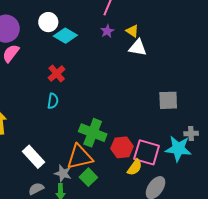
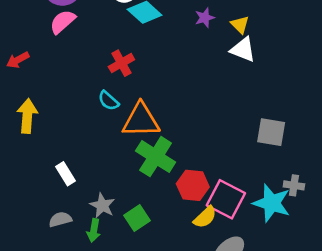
cyan semicircle: (53, 101) -> (108, 101), turned 112
white rectangle: (33, 157) -> (65, 174), size x0.7
orange triangle: (80, 157) -> (141, 120), moved

